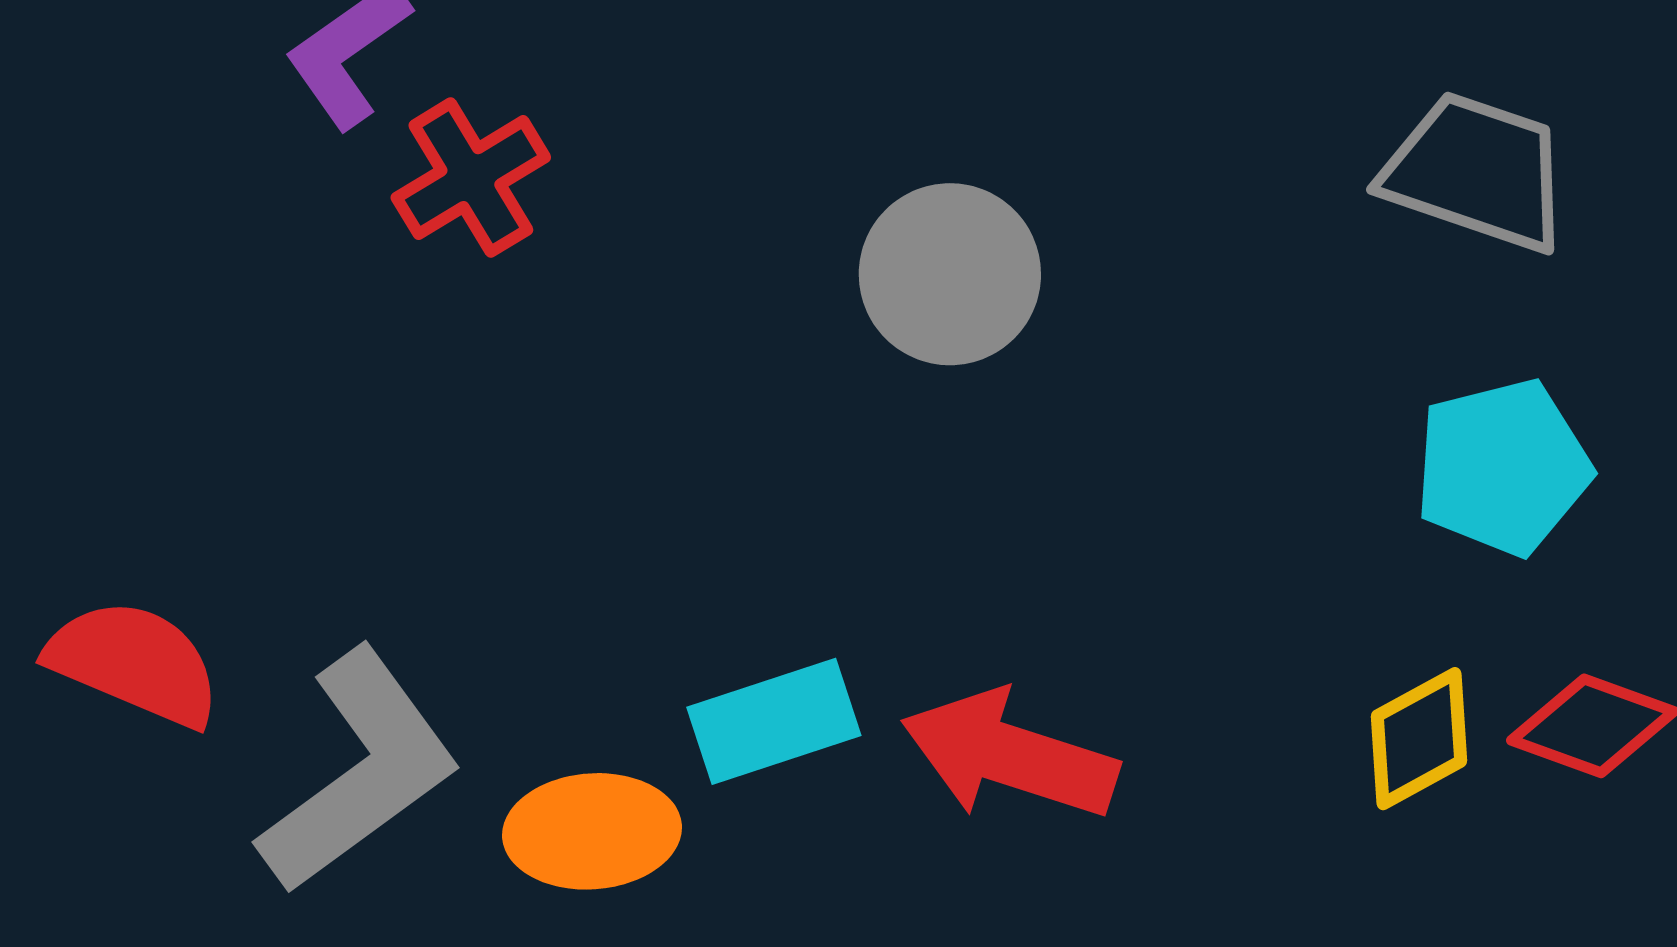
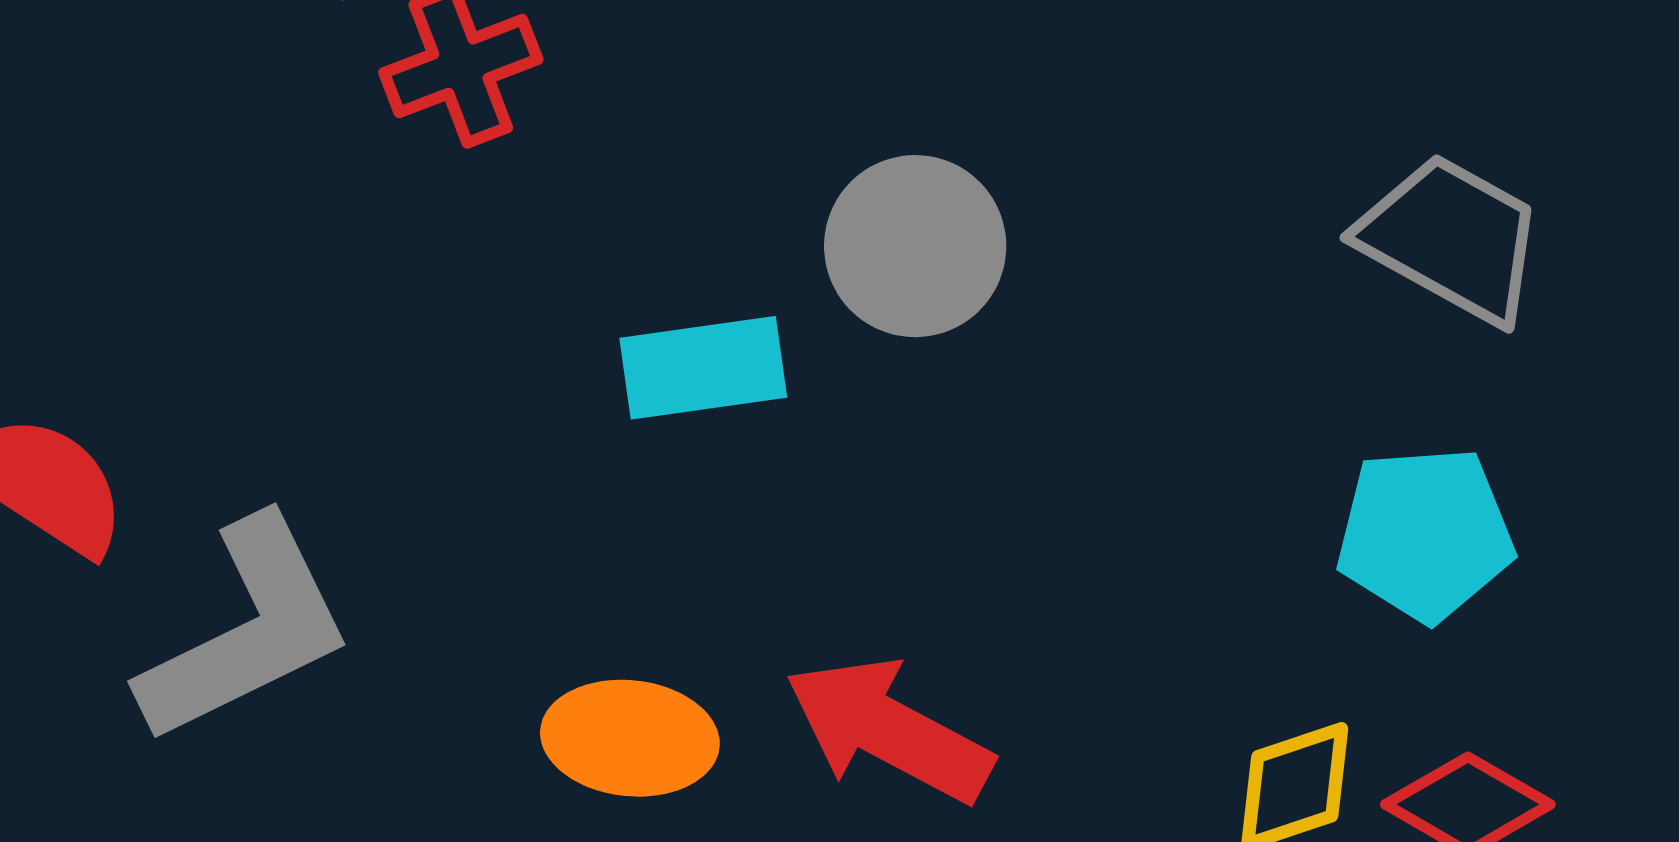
cyan rectangle: (774, 721) -> (703, 368), moved
orange ellipse: (592, 831) -> (630, 738), moved

